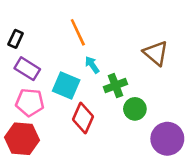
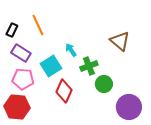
orange line: (78, 32) -> (38, 25), moved
cyan square: (66, 86) -> (51, 66), turned 35

